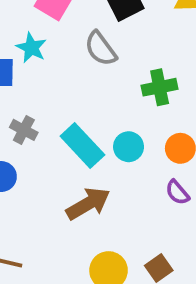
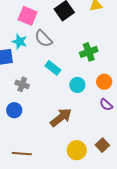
gray semicircle: (101, 49) -> (43, 39), moved
cyan rectangle: (82, 145) -> (53, 68), moved, size x0.7

